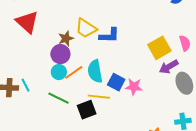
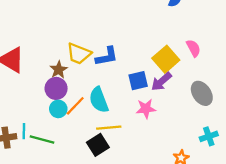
purple arrow: (169, 67) -> (161, 82), moved
blue square: (116, 82) -> (138, 81), moved, turned -30
cyan line: (26, 85) -> (24, 131), turned 40
green line: (59, 98) -> (42, 140), moved

